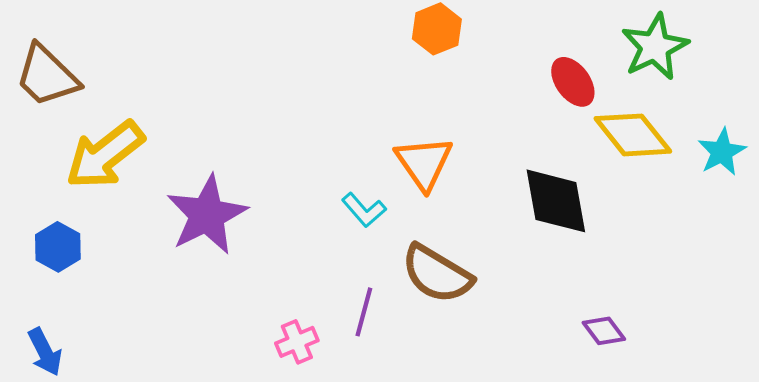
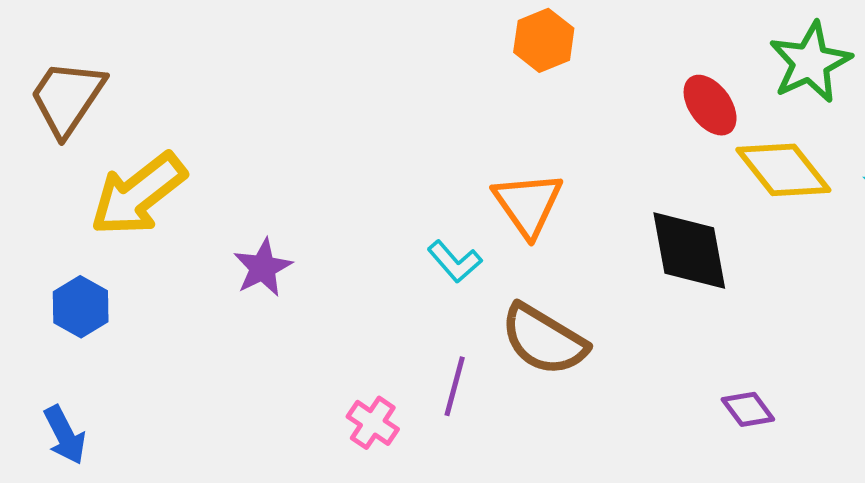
brown trapezoid: (47, 76) -> (67, 98), turned 80
purple star: (207, 215) -> (263, 268), size x0.6
pink cross: (297, 342) -> (373, 423), turned -33

